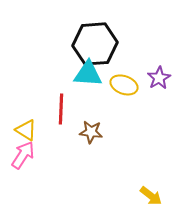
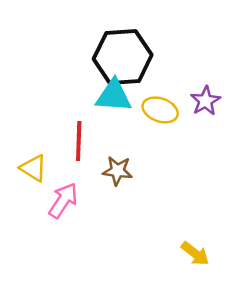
pink arrow: (23, 155) -> (63, 200), moved

